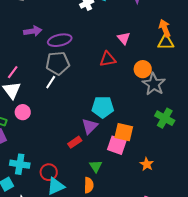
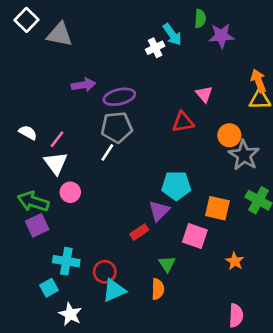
orange square: (124, 132) -> (217, 208), moved

